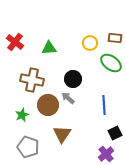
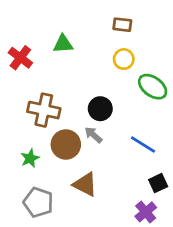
brown rectangle: (115, 38) -> (122, 25), moved
green triangle: (49, 48) -> (63, 44), moved
blue line: (104, 105) -> (143, 144), turned -54
brown triangle: (62, 134) -> (85, 184), turned -36

